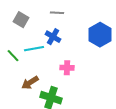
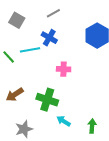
gray line: (57, 13) -> (53, 13), turned -32
brown arrow: (30, 83) -> (15, 95), moved

